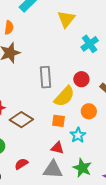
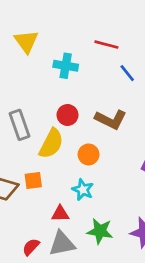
cyan cross: (90, 44) -> (66, 66), turned -30
orange square: (58, 121) -> (33, 181), moved
red semicircle: (21, 164) -> (31, 247), moved

